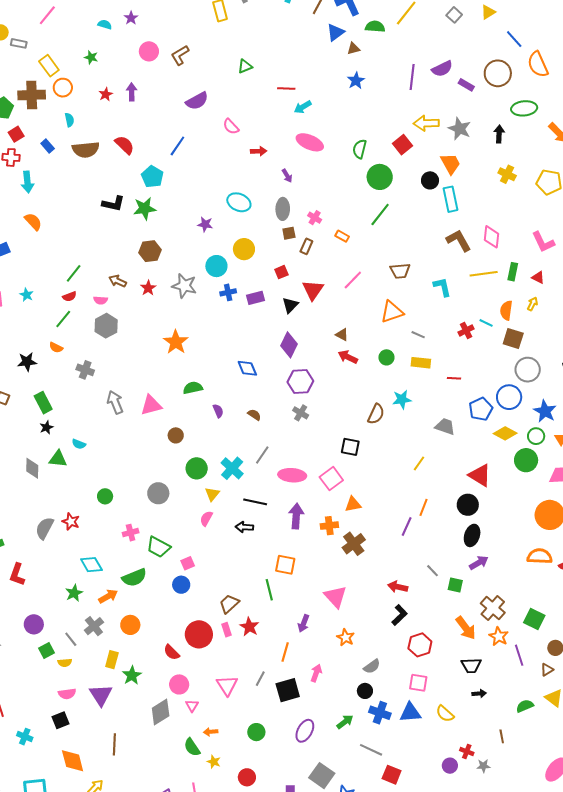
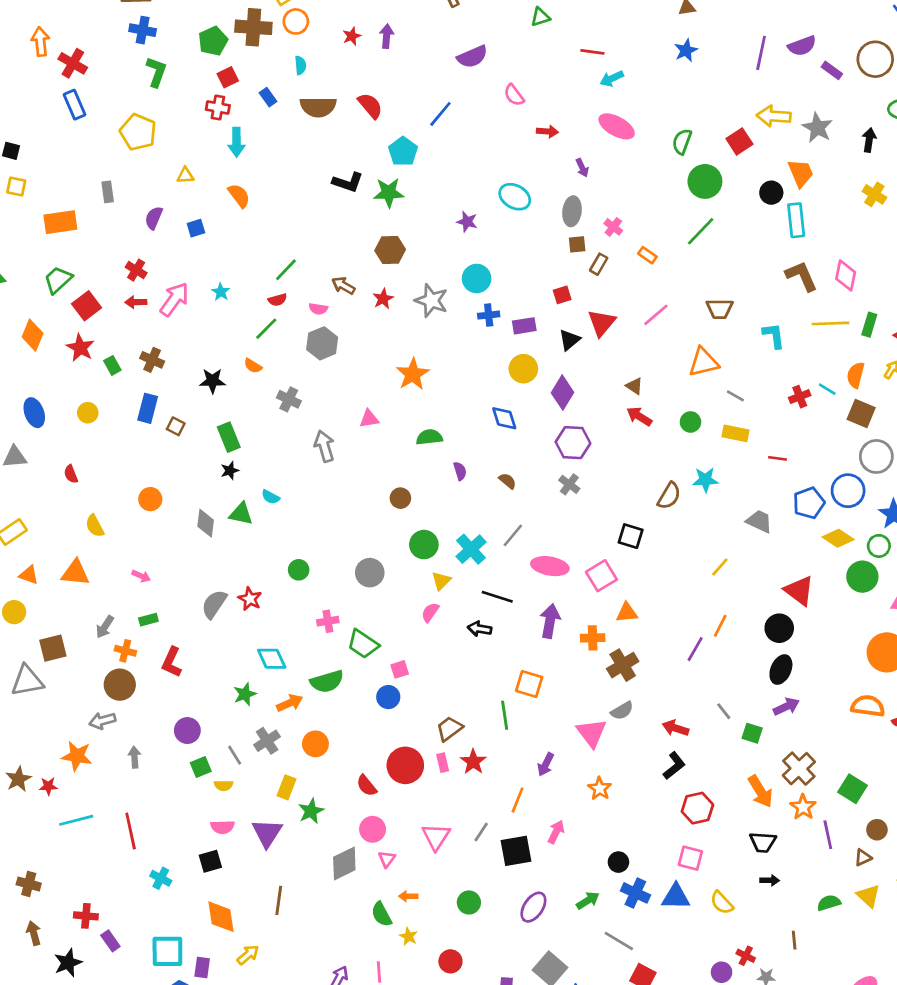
yellow circle: (244, 249) -> (523, 369), moved
pink triangle: (151, 405) -> (369, 419), moved, size x0.7
gray semicircle: (372, 666) -> (622, 711), moved

